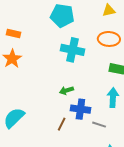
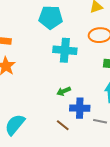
brown line: (62, 124) -> (63, 125), turned -72

